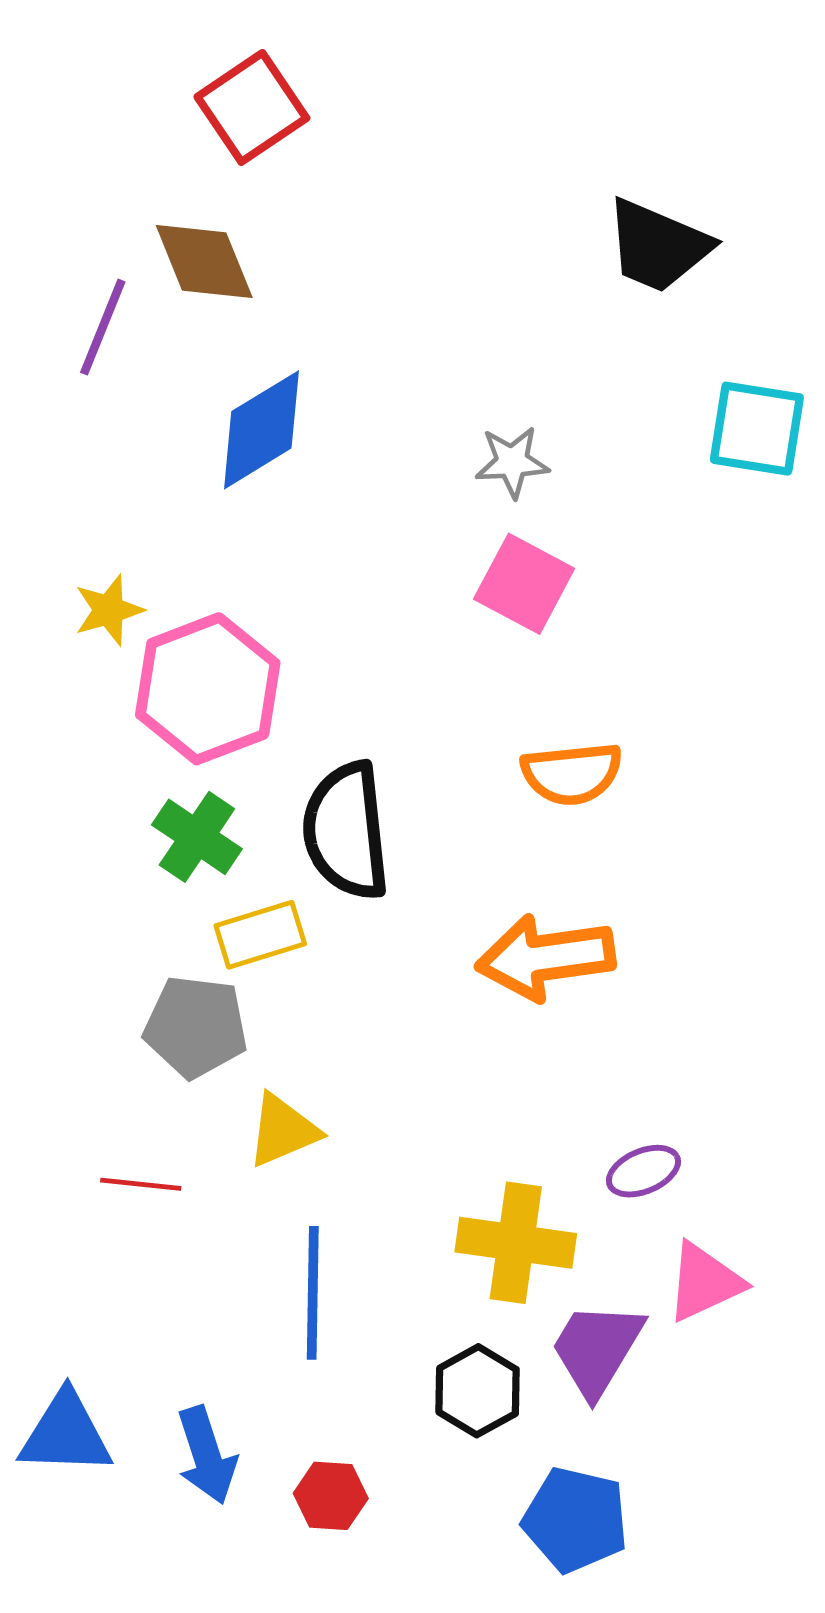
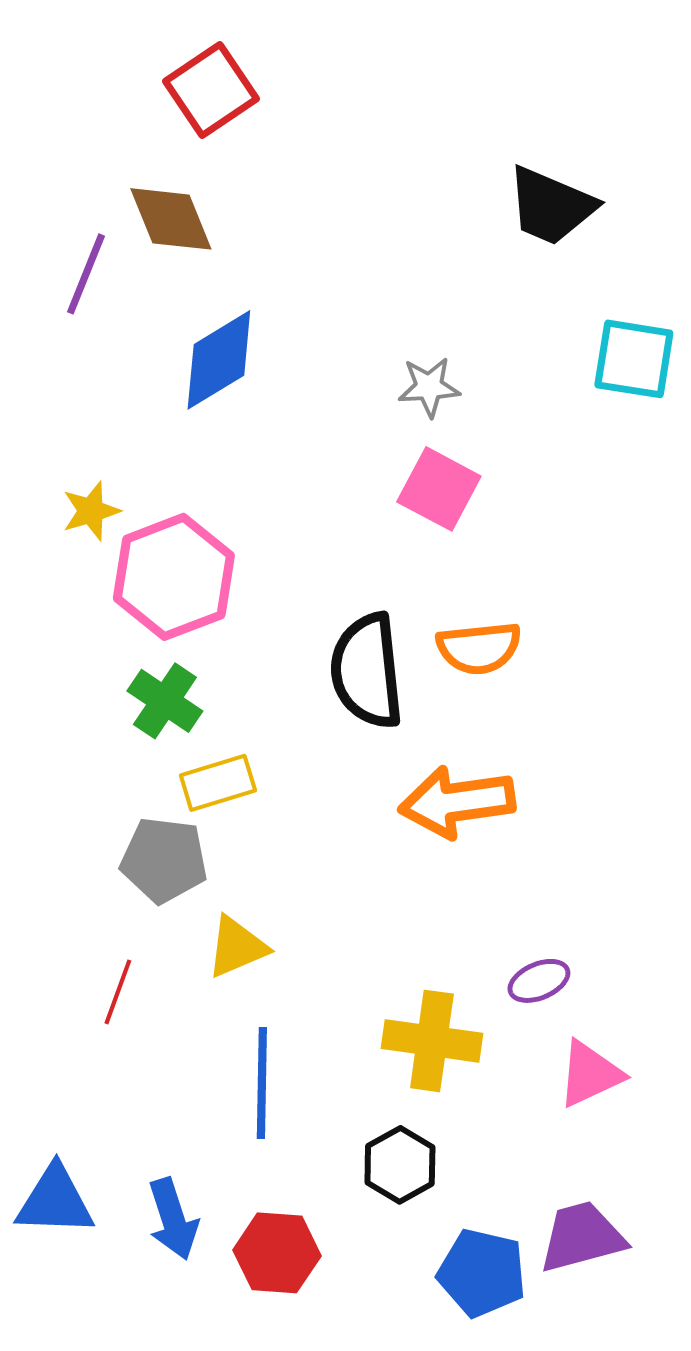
black semicircle: (346, 831) -> (367, 671), moved
red line: (141, 1184) -> (118, 992), turned -76
purple trapezoid: (597, 1349) -> (582, 1237), moved, turned 44
red hexagon: (331, 1496) -> (277, 1253), size x1.4

